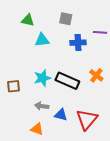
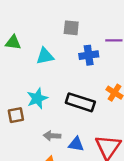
green triangle: (28, 20) -> (13, 42), moved
cyan star: (42, 78) -> (37, 98), moved

